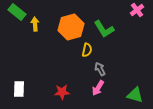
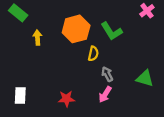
yellow arrow: (35, 24) -> (37, 38), moved
green triangle: (135, 95) -> (145, 78), moved

